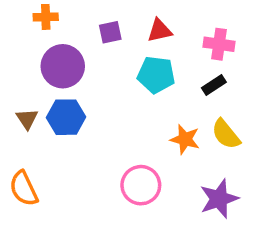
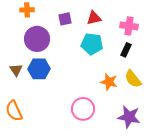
black rectangle: (214, 85) -> (126, 50), turned -32
purple star: (219, 199) -> (129, 117), turned 30

